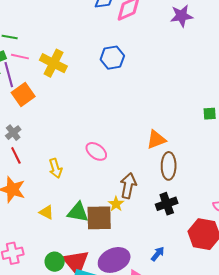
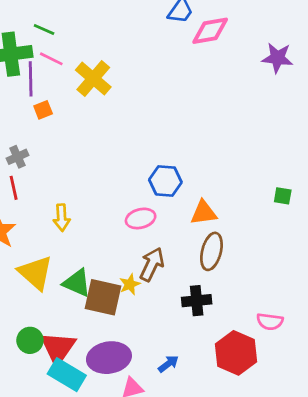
blue hexagon: (112, 58) -> (165, 181), moved
orange square: (23, 95) -> (43, 110), size x0.6
pink ellipse: (96, 151) -> (141, 218), moved, turned -65
yellow triangle: (46, 212) -> (35, 273), size x1.8

